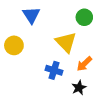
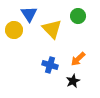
yellow triangle: (66, 42) -> (52, 29), moved
yellow circle: (14, 45) -> (14, 30), moved

